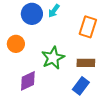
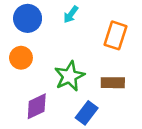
blue circle: (32, 14) -> (28, 18), moved
blue rectangle: (81, 86) -> (87, 113), moved

